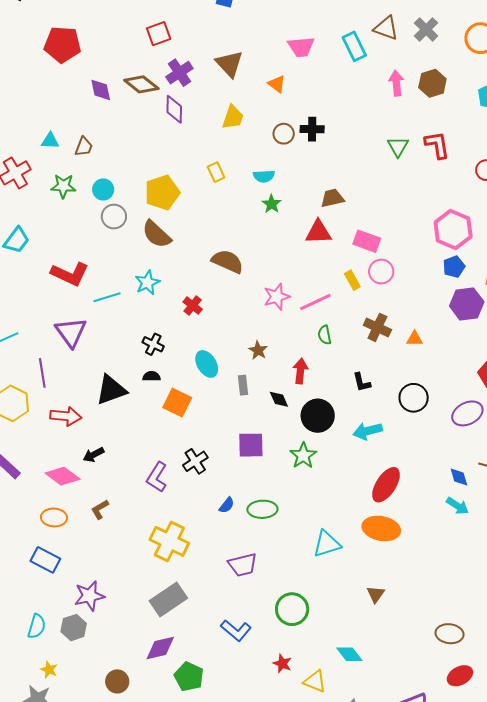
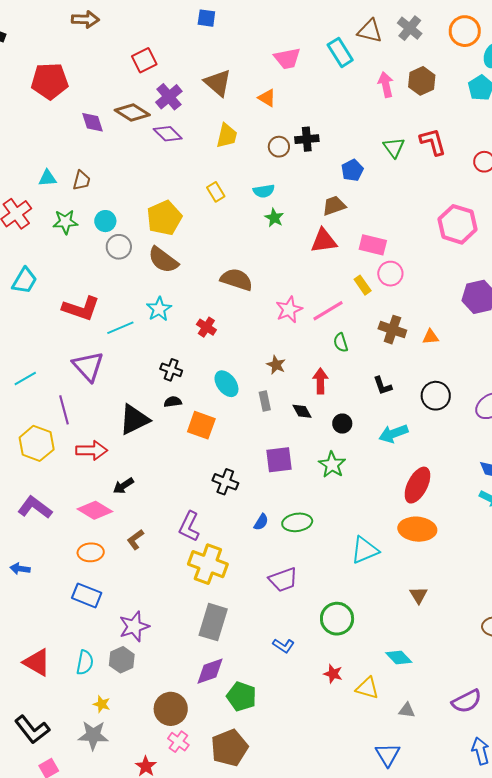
purple diamond: (174, 109) -> (168, 134), turned -40
blue pentagon: (454, 267) -> (352, 170), moved
black circle: (318, 416) -> (342, 424), size x0.6
black cross: (195, 461) -> (225, 482), turned -30
purple L-shape: (157, 477) -> (189, 526), moved
gray rectangle: (168, 600) -> (213, 622), turned -33
blue L-shape: (236, 630) -> (284, 646), size x0.7
brown circle: (117, 681) -> (171, 709), size x1.4

